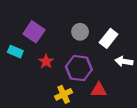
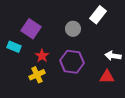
white rectangle: (109, 38) -> (98, 15), moved
red triangle: (99, 90) -> (107, 77), moved
yellow cross: (64, 94) -> (37, 75), moved

